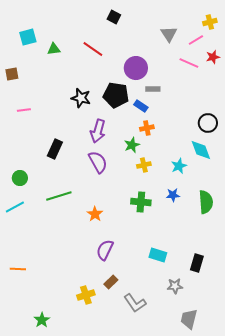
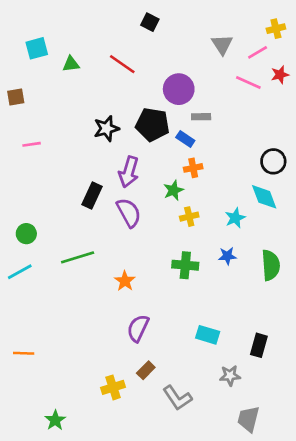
black star: (81, 98) -> (106, 129), turned -30
black rectangle: (55, 149) -> (92, 196), moved

